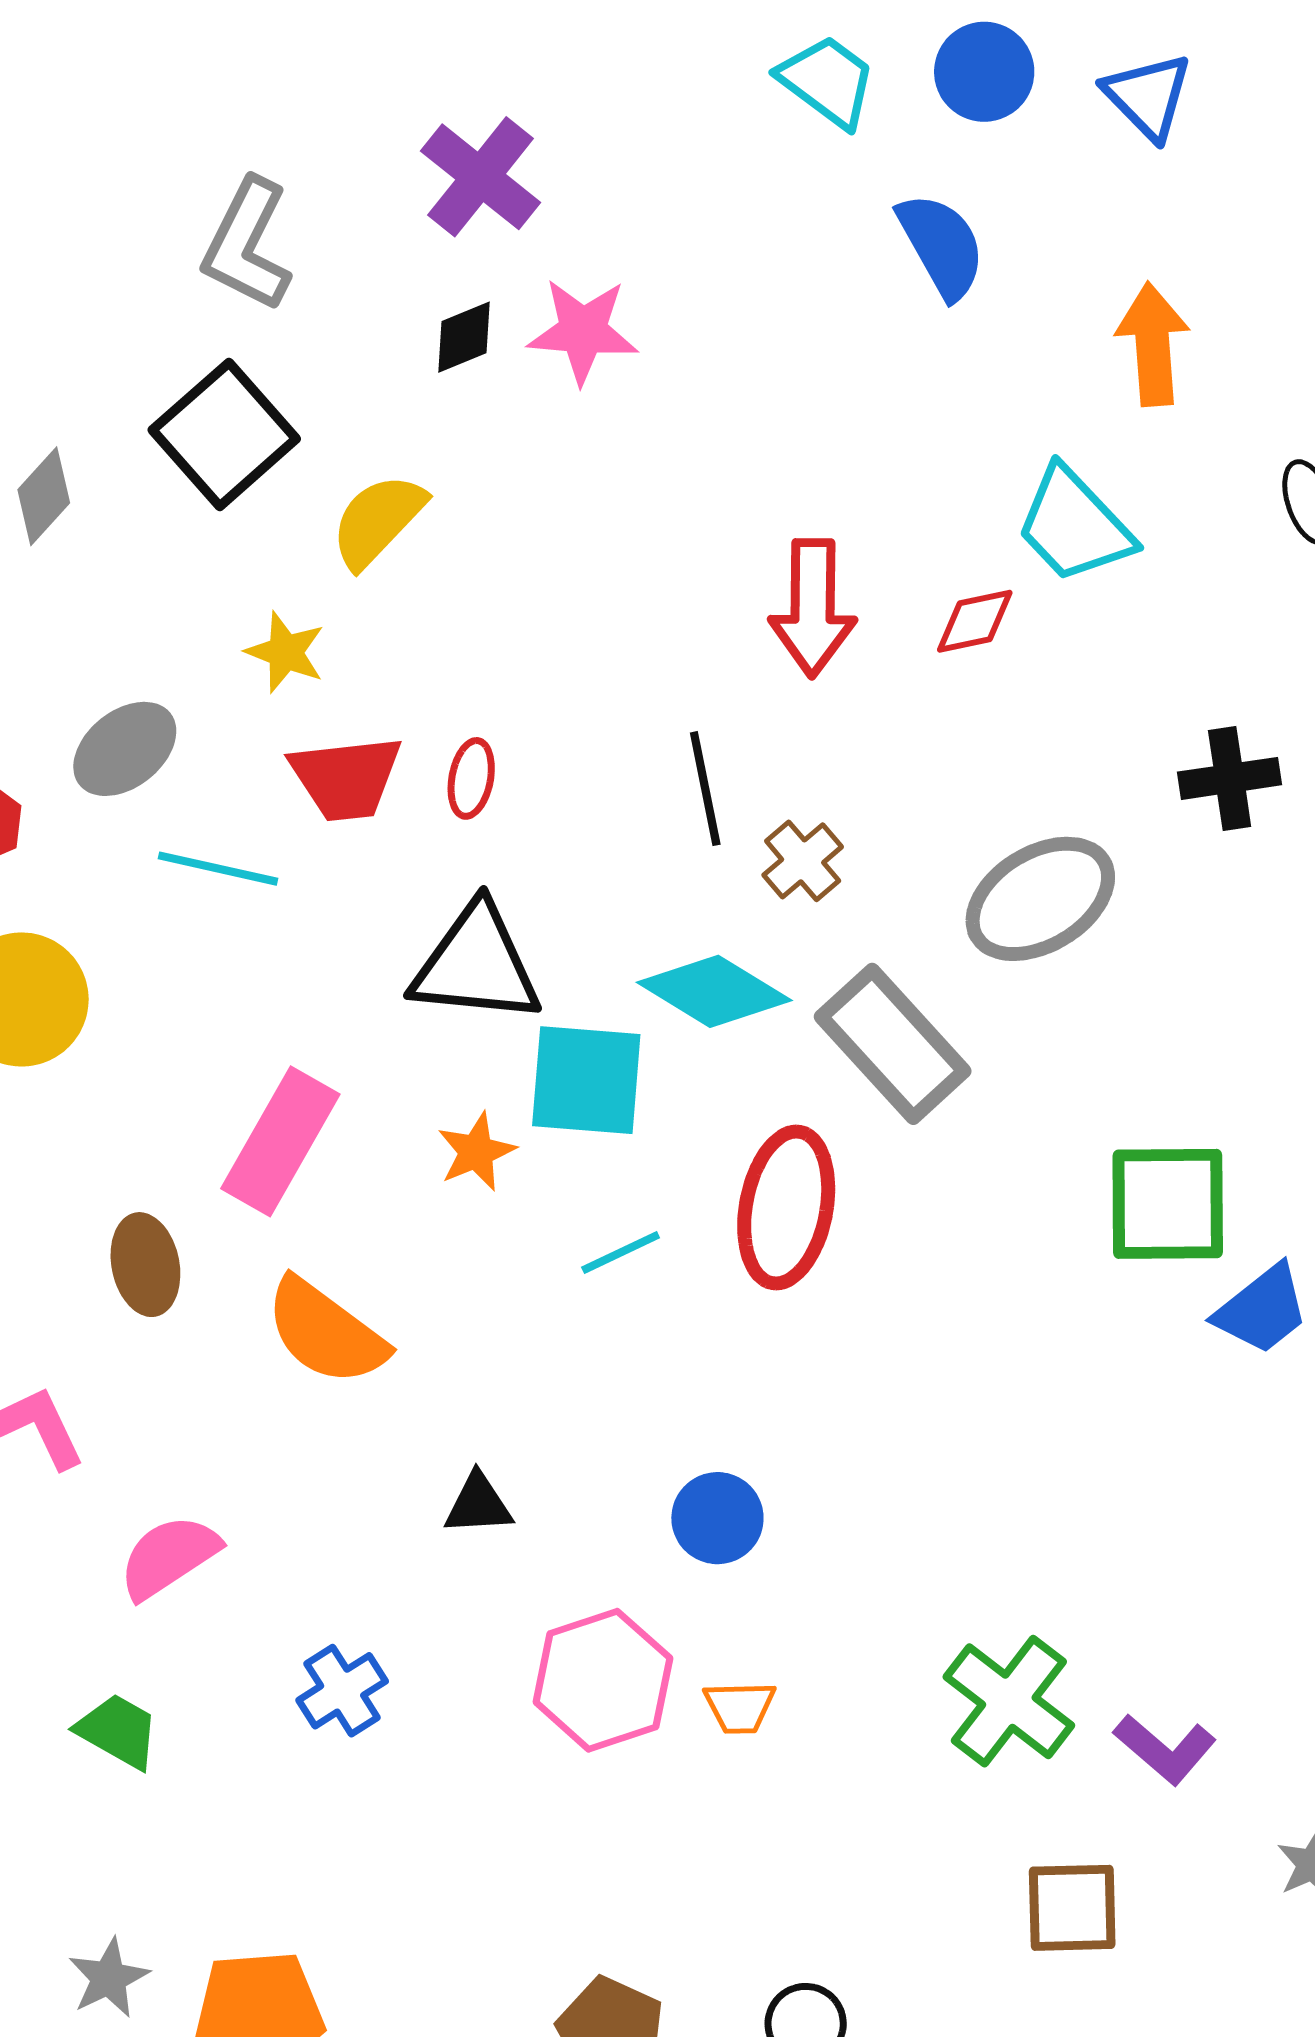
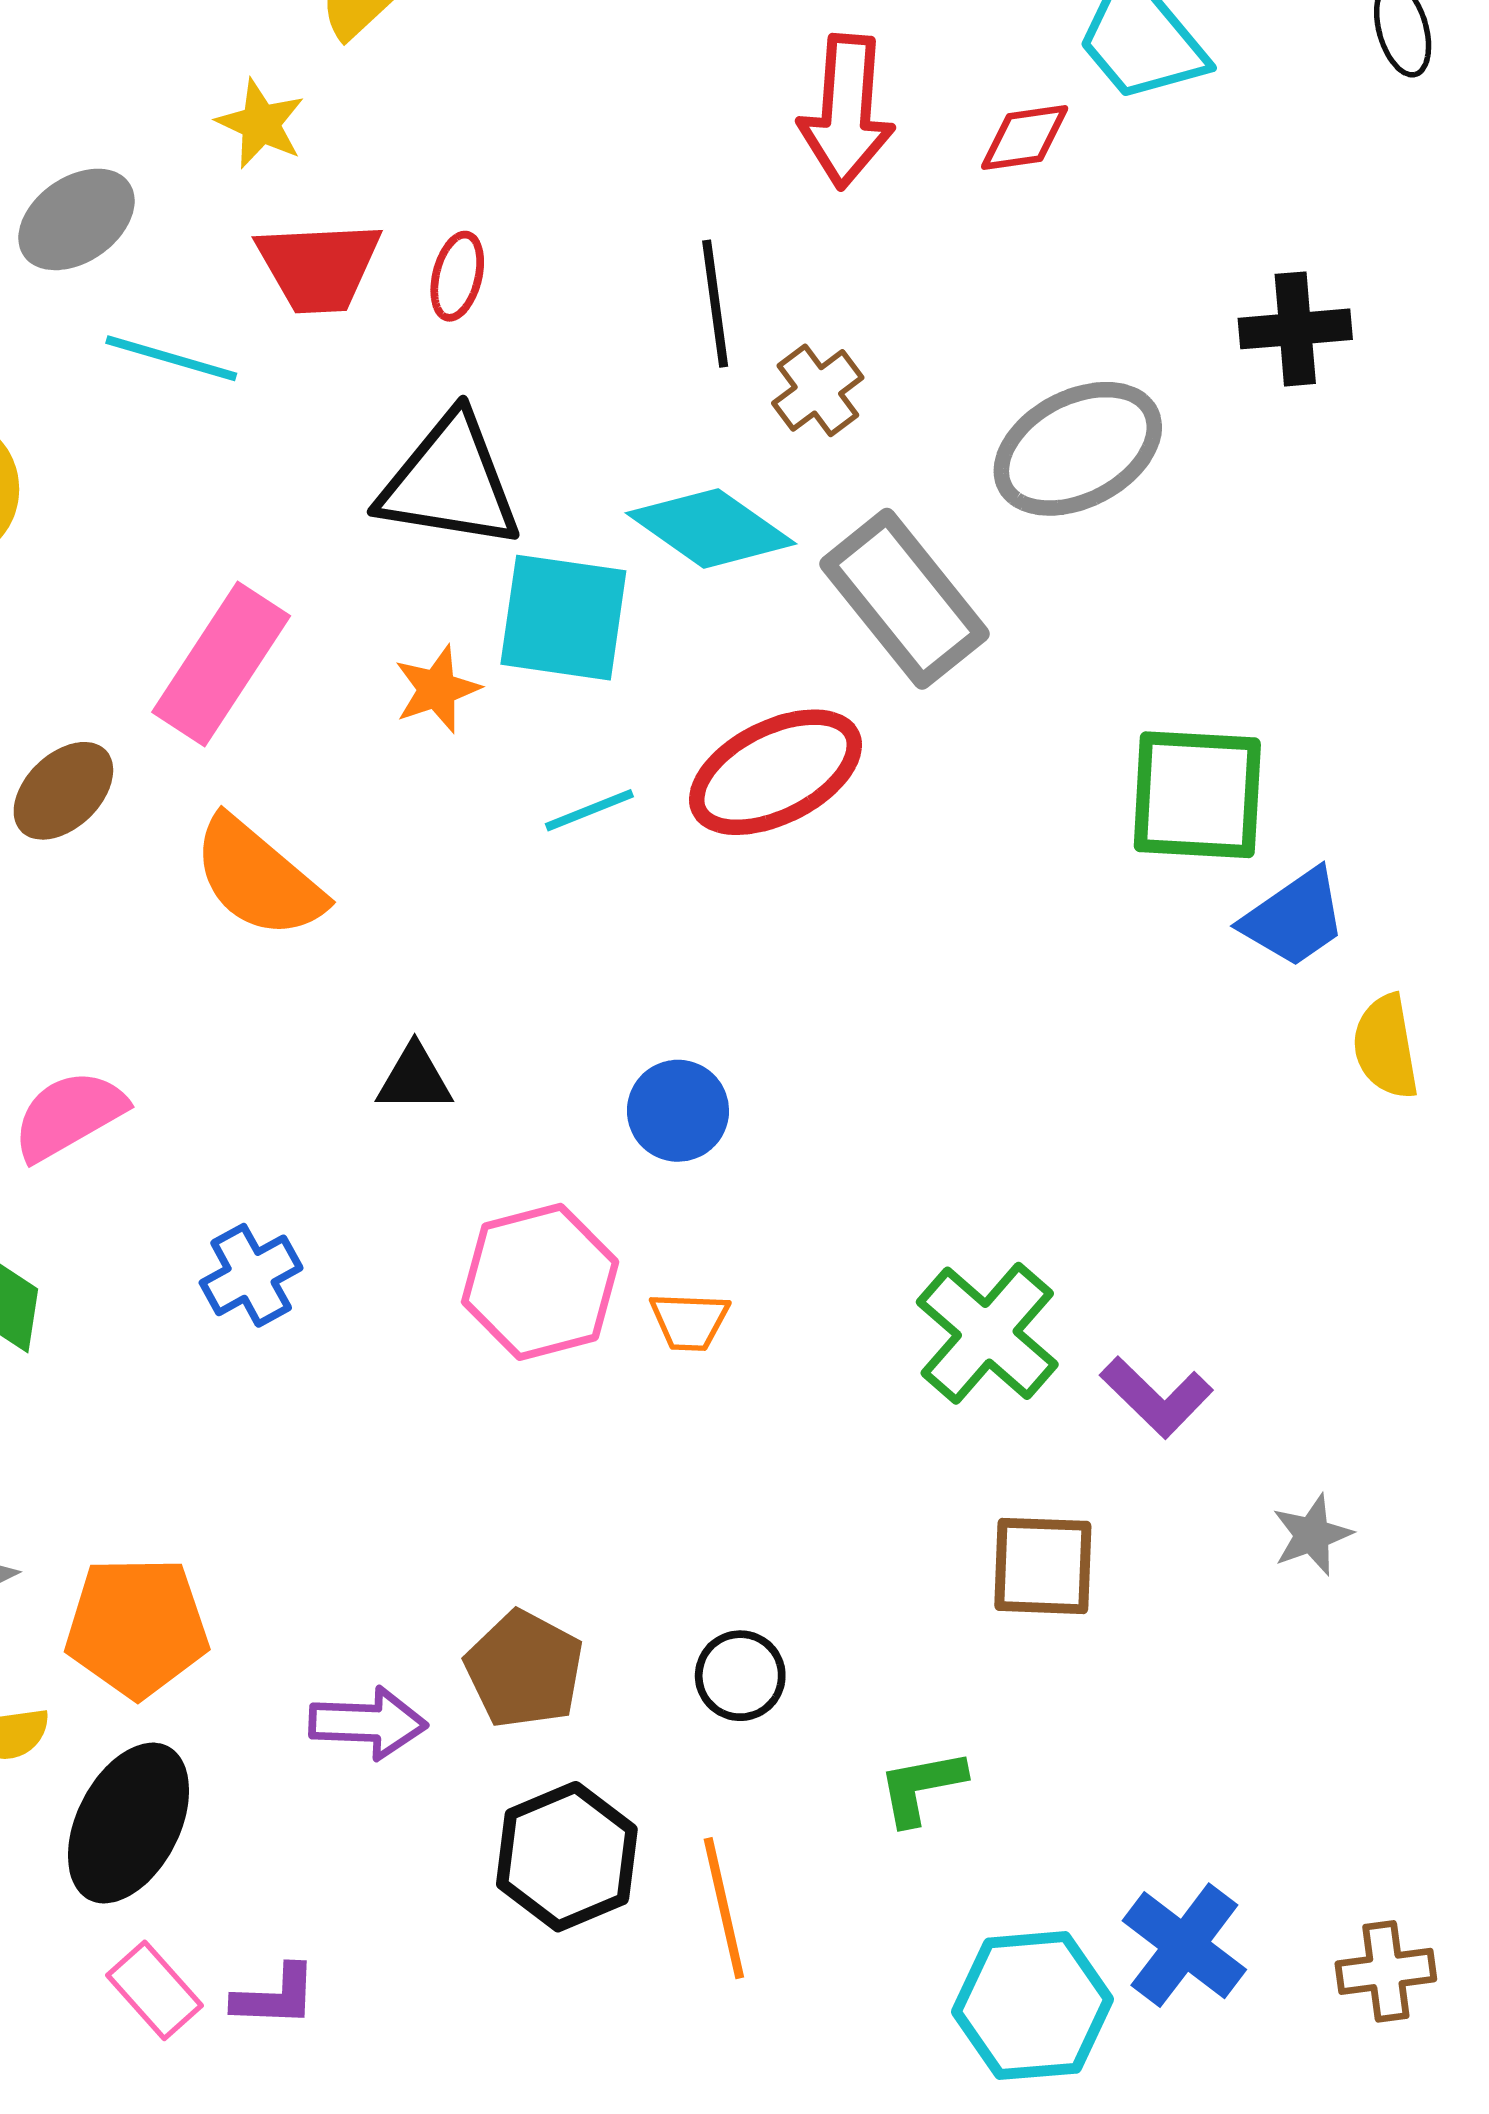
red ellipse: (786, 1208) -> (775, 772), turned 49
brown ellipse: (145, 1265) -> (63, 791), turned 54

